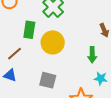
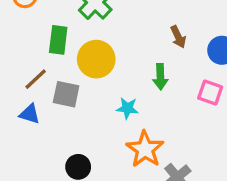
cyan star: (101, 78) -> (127, 108), moved
gray square: (48, 80) -> (66, 94), moved

